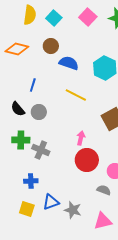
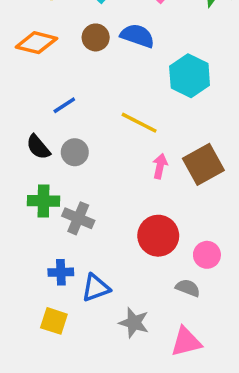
blue semicircle: (69, 63) -> (137, 36), moved
blue line: (33, 85) -> (64, 105), turned 40
pink arrow: (81, 138) -> (160, 166), moved
blue triangle: (51, 202) -> (96, 288), moved

